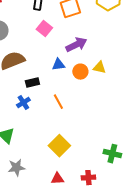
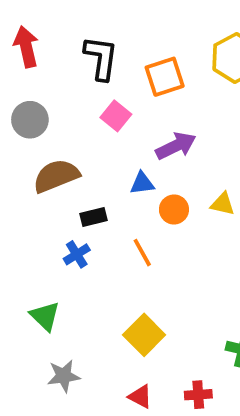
yellow triangle: (99, 68) -> (223, 204), moved
orange circle: (80, 72) -> (174, 209), moved
red triangle: (57, 179) -> (140, 397), turned 32

